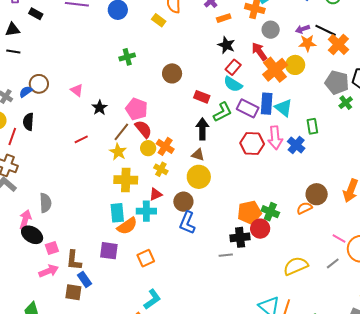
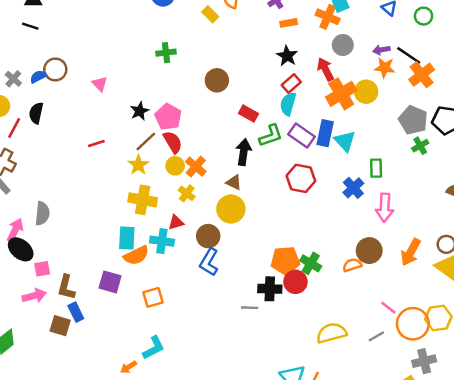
cyan semicircle: (233, 84) -> (288, 104), turned 66
black star: (100, 108) -> (140, 111), moved
pink arrow: (275, 138) -> (385, 208), moved

